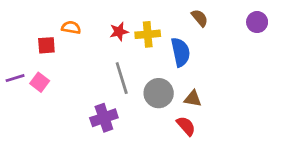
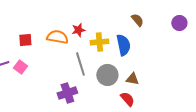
orange semicircle: (71, 28) -> (57, 37), moved, size x1.5
yellow cross: (148, 34) -> (99, 42), moved

